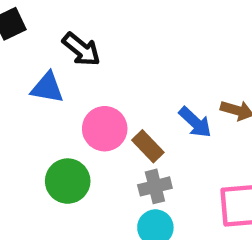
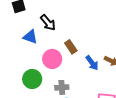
brown rectangle: (148, 146) -> (71, 47), moved
gray cross: (155, 186) -> (62, 87), moved

